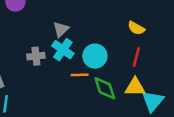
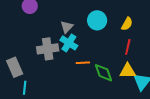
yellow semicircle: (136, 28) -> (127, 24), turned -88
gray cross: (36, 56) -> (48, 49), size x1.5
cyan circle: (95, 56) -> (97, 20), moved

